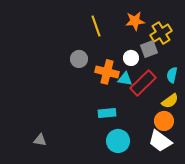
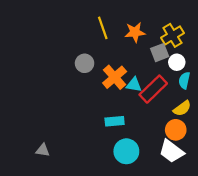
orange star: (135, 21) -> (135, 32), moved
white circle: (131, 58) -> (177, 62), moved
orange cross: (107, 72) -> (115, 77), turned 35

